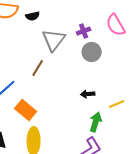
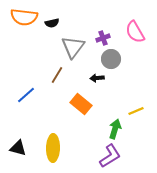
black arrow: (88, 94) -> (97, 78), moved
orange rectangle: (26, 110) -> (81, 104), moved

